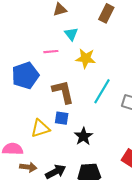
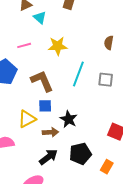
cyan triangle: (71, 34) -> (40, 17), moved
brown arrow: (28, 167) -> (50, 132), moved

